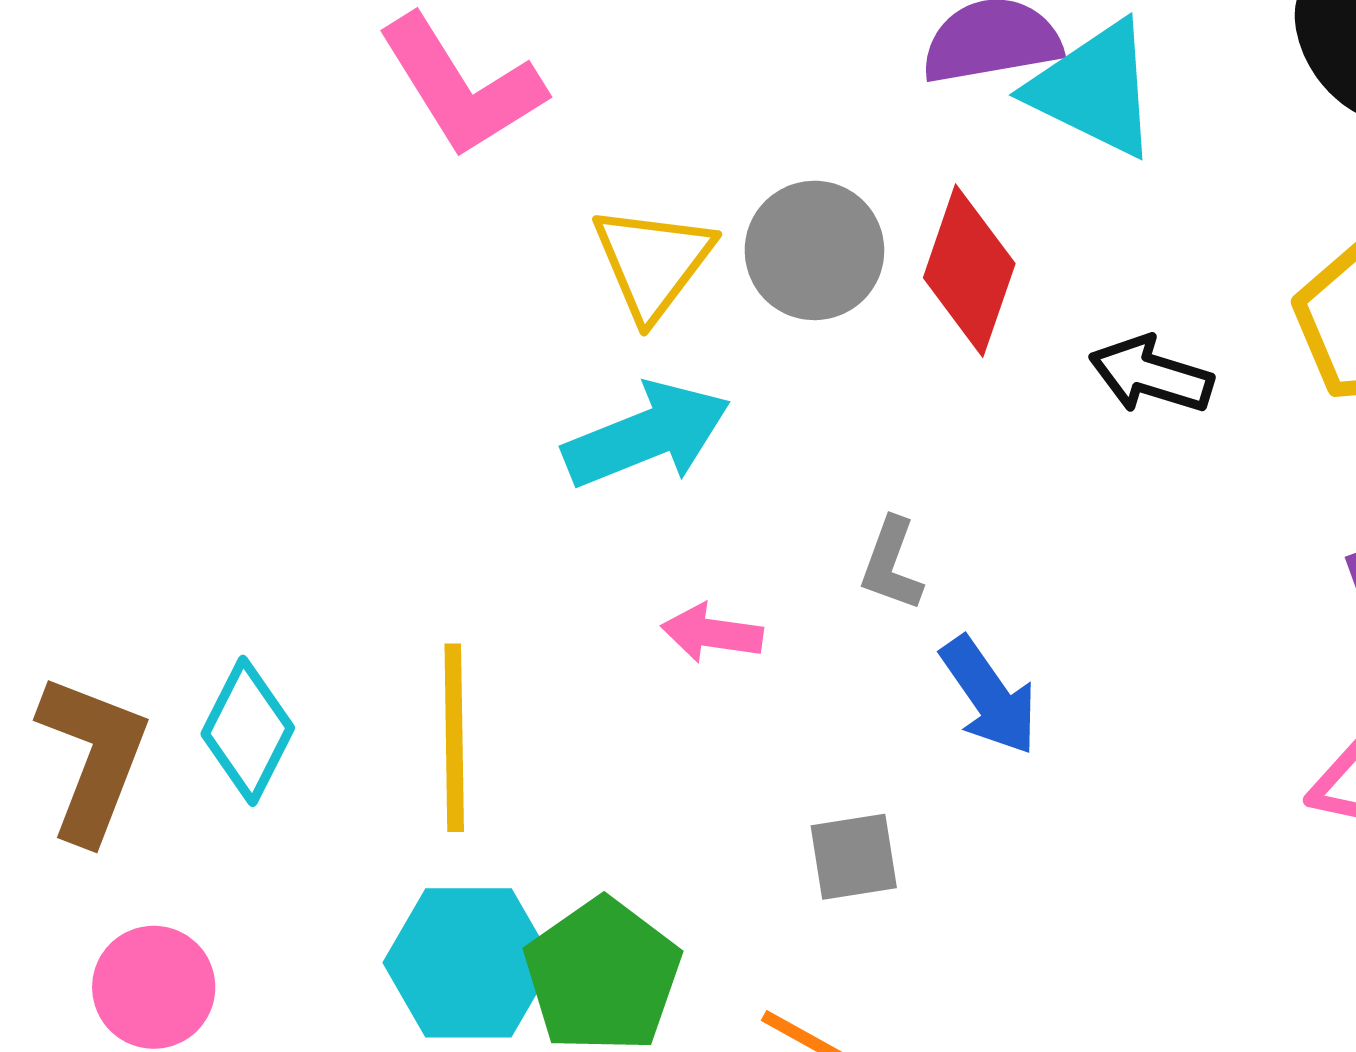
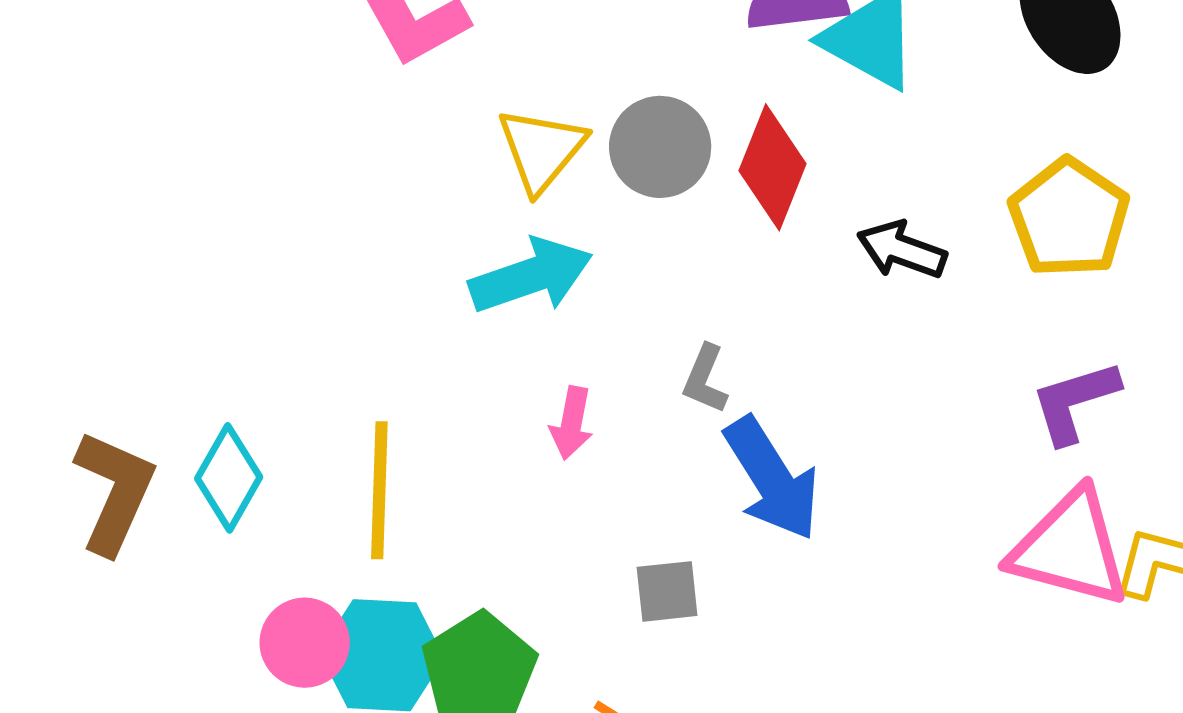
pink arrow: (712, 633) -> (572, 423), turned -90
blue arrow: (989, 696) -> (772, 479), size x1.4
pink circle: (154, 987) -> (305, 643), moved

